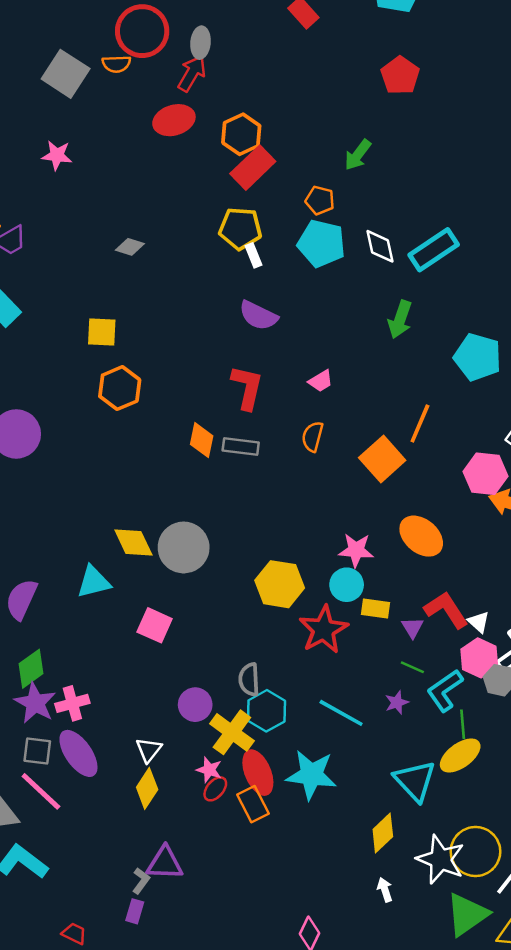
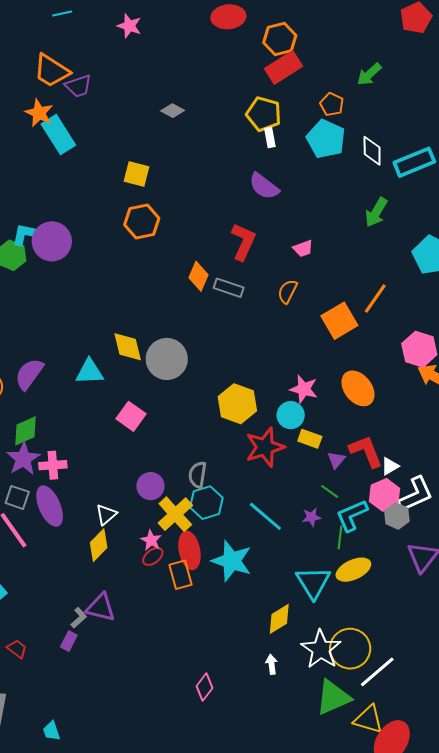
white triangle: (479, 622) -> (390, 466), turned 36
green line: (463, 724) -> (340, 537), moved

